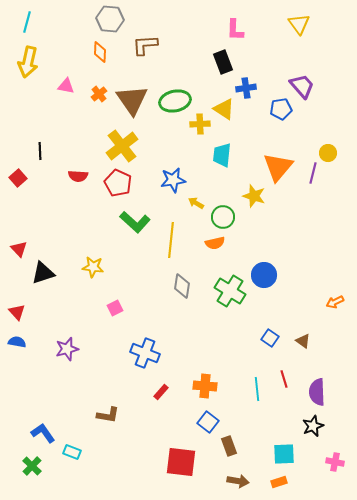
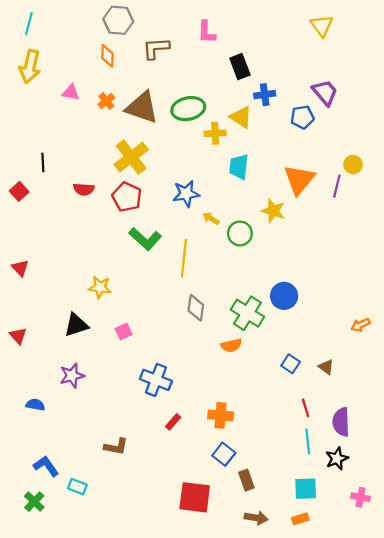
pink L-shape: (235, 30) -> (207, 32), moved
brown triangle: (132, 100) -> (142, 107), turned -36
orange semicircle: (215, 243) -> (231, 345), moved
black triangle: (43, 273) -> (76, 325), moved
blue semicircle: (17, 342) -> (35, 405), moved
cyan line: (257, 389) -> (308, 441), moved

